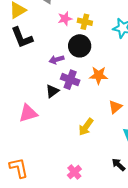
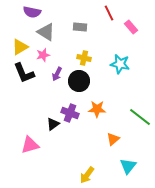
pink star: (65, 19) -> (43, 55), moved
purple arrow: (57, 60) -> (57, 74), moved, turned -48
yellow arrow: (86, 127) -> (87, 175), moved

